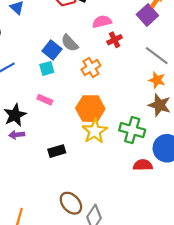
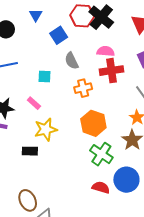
red cross: (115, 40) -> (111, 71), size x1.6
blue square: (52, 50) -> (59, 35), moved
orange hexagon: (90, 109) -> (93, 123), moved
yellow star: (95, 131) -> (46, 129), moved

